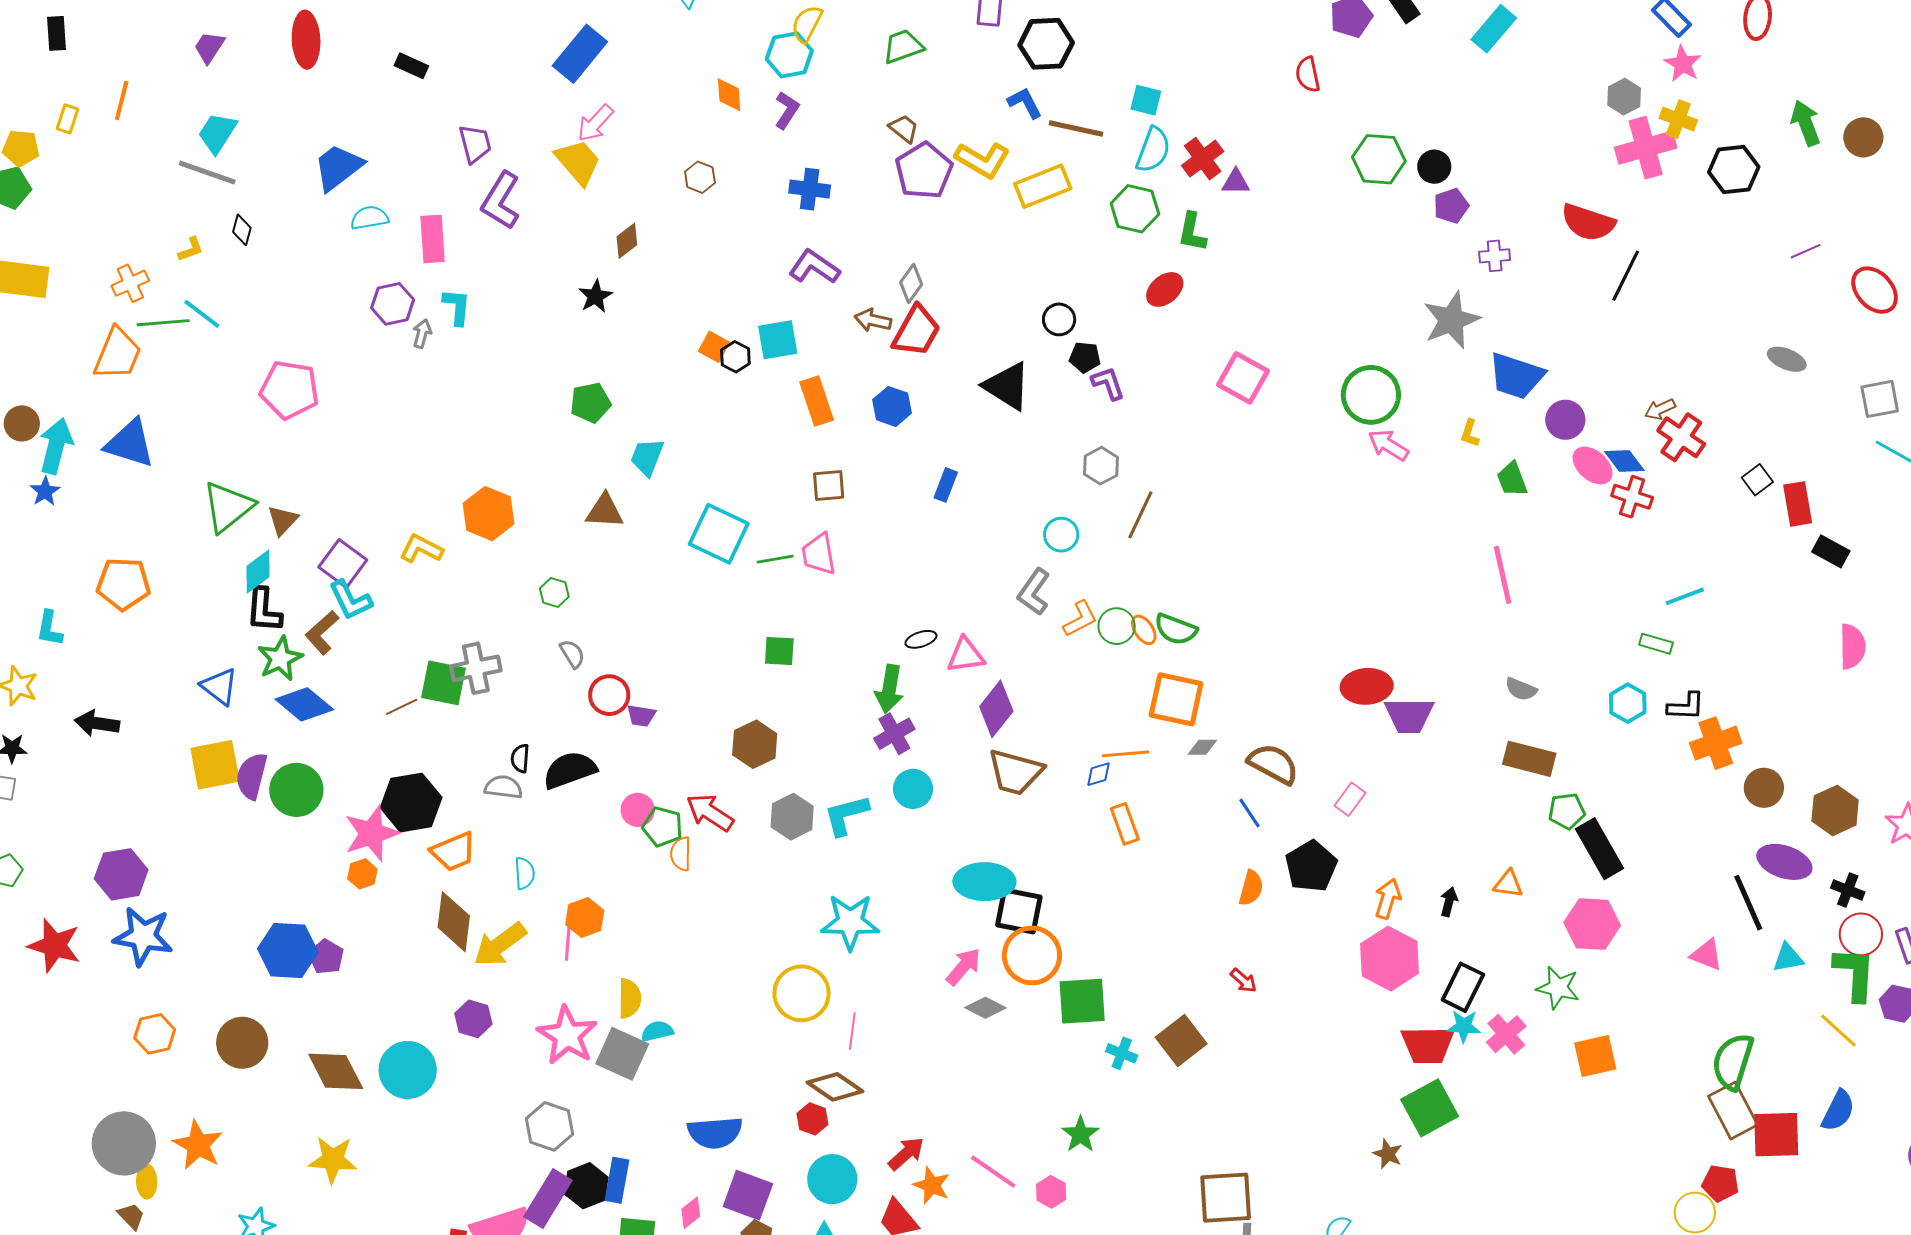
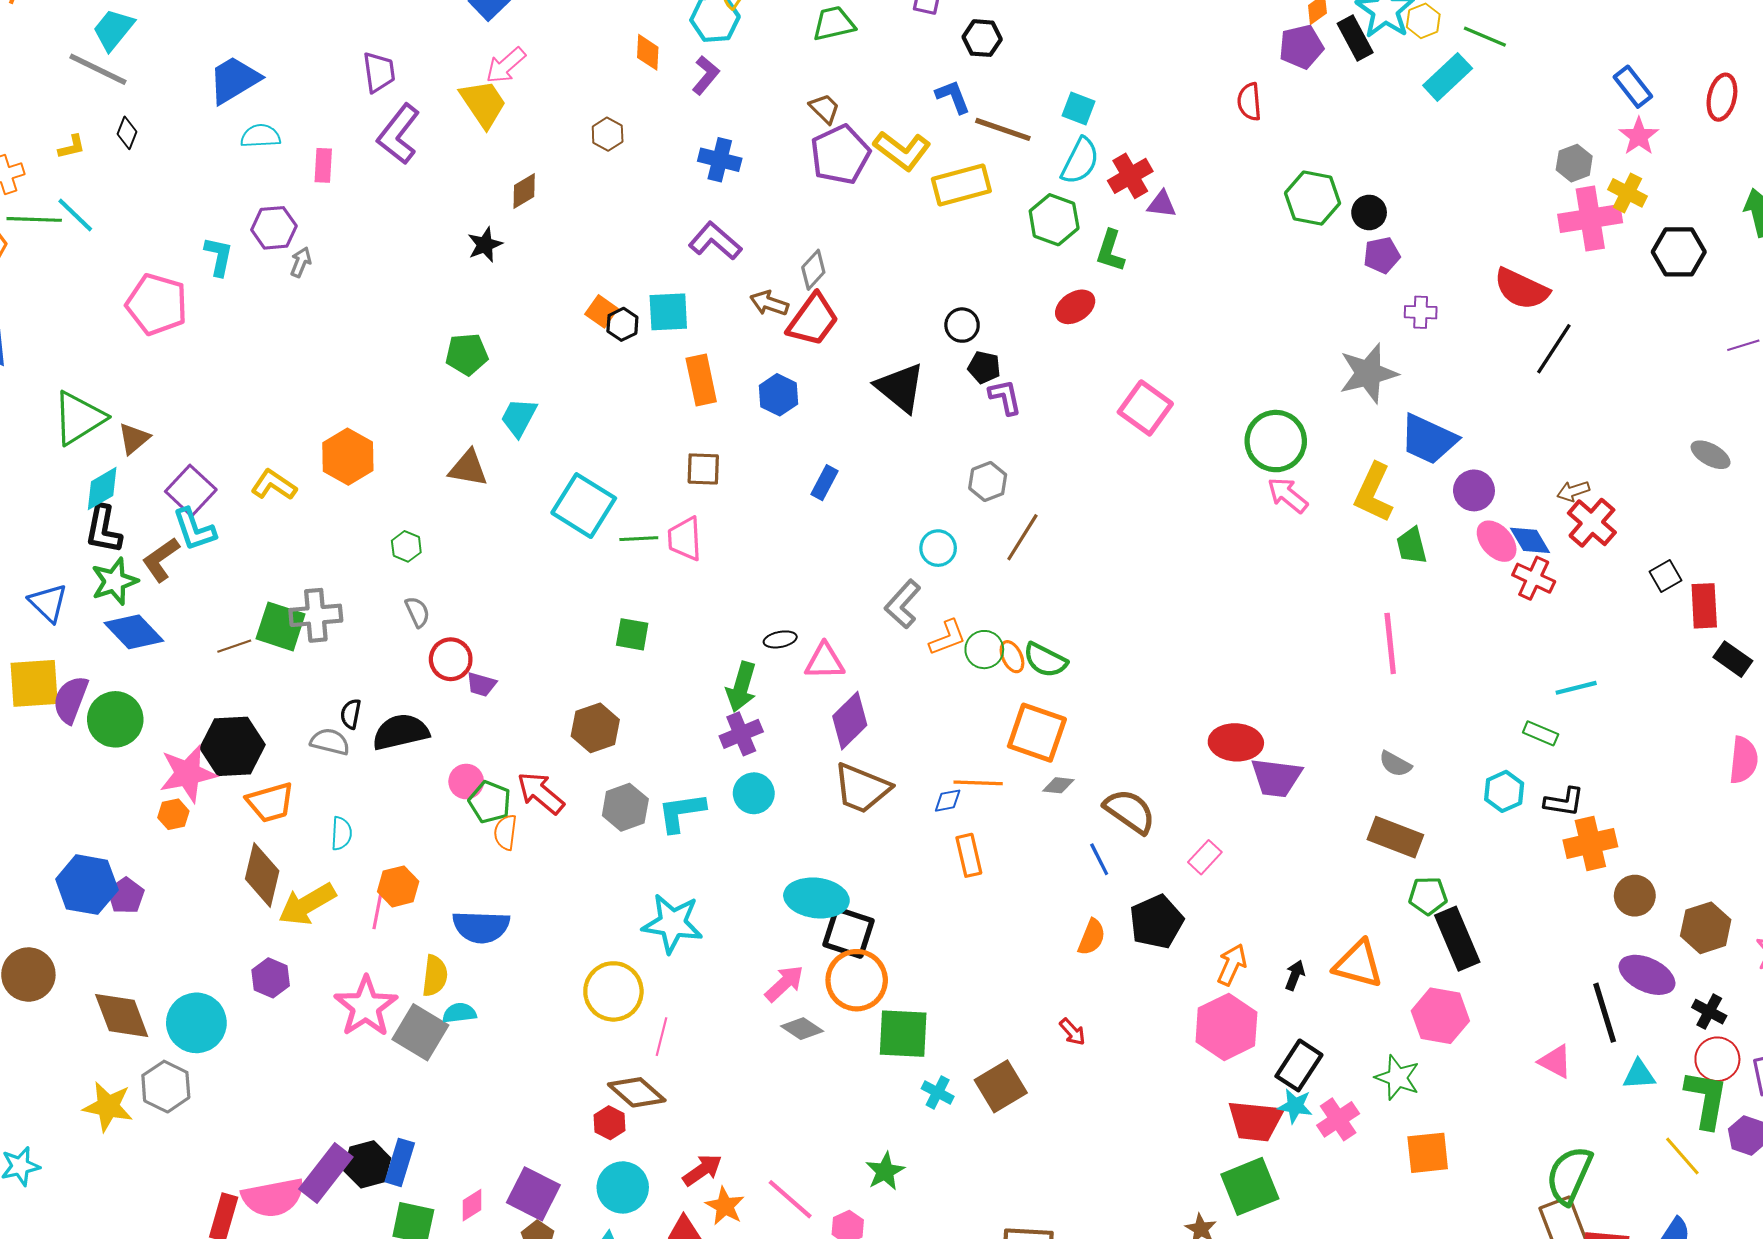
black hexagon: (1046, 44) -> (982, 38), size x0.7
pink rectangle: (433, 239) -> (323, 165), size x0.7
cyan L-shape: (457, 307) -> (219, 256), moved
yellow L-shape: (1470, 433) -> (1373, 493), size x2.0
orange triangle: (1508, 884) -> (1358, 964), size x1.6
gray hexagon: (549, 1126) -> (166, 1087), moved
blue semicircle: (715, 1133) -> (481, 927), moved

